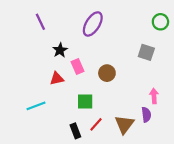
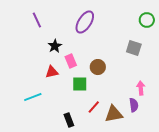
green square: (85, 101) -> (80, 84), moved
red line: (96, 124) -> (94, 107), moved
brown triangle: (124, 124) -> (114, 114), turned 42

